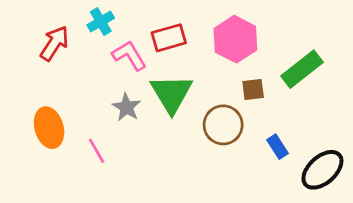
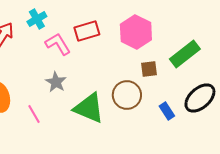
green triangle: (171, 94) -> (89, 108), moved, turned -36
black ellipse: (322, 170) -> (200, 98), moved

